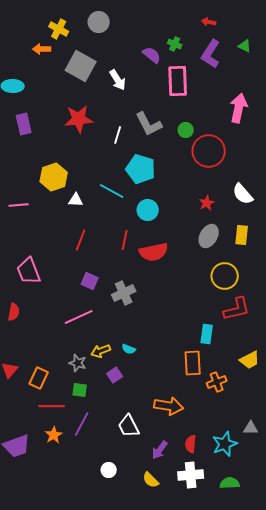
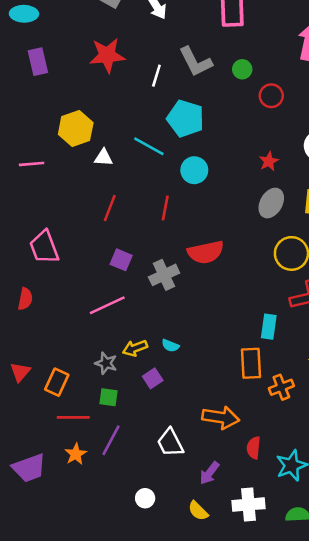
red circle: (209, 151) -> (271, 96), size x0.6
red semicircle: (154, 252) -> (206, 252), moved
red semicircle: (191, 444) -> (254, 448), moved

